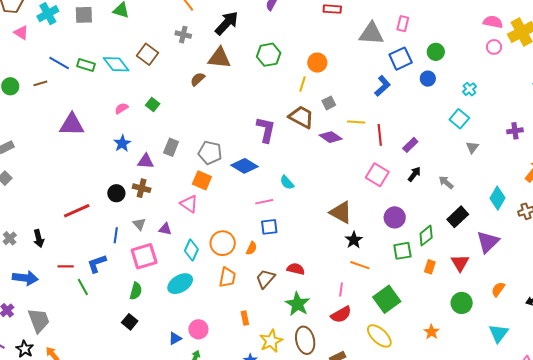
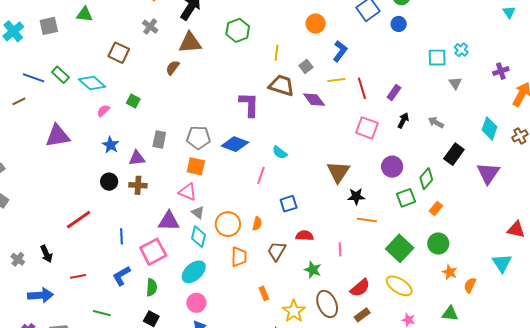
gray cross: (183, 35) -> (150, 27), turned 35
orange circle: (317, 63) -> (316, 24), moved
cyan diamond: (116, 64) -> (92, 83), moved
green rectangle: (86, 65) -> (60, 75), turned 36
blue L-shape: (383, 86) -> (340, 51), moved
cyan cross: (469, 89) -> (461, 50), moved
cyan square: (459, 119) -> (437, 58), turned -30
purple cross: (515, 131) -> (501, 71), moved
purple diamond: (331, 137) -> (314, 100), turned 30
black circle: (116, 193) -> (109, 182), moved
pink line: (264, 202) -> (261, 176), turned -48
brown triangle: (341, 212) -> (338, 172), turned 45
gray triangle: (139, 224) -> (198, 213), moved
blue square: (269, 227) -> (289, 204), moved
purple triangle: (165, 229) -> (169, 221), size x1.6
black star: (354, 240) -> (356, 196), turned -30
red triangle: (460, 263) -> (516, 230), moved, turned -36
blue L-shape: (97, 264) -> (121, 276), moved
orange rectangle: (430, 267) -> (436, 208), turned 32
green line: (83, 287) -> (102, 313), moved, turned -36
orange semicircle: (498, 289) -> (470, 285), moved
pink line: (341, 290) -> (340, 249), moved
green circle: (462, 303) -> (438, 244), moved
green star: (297, 304) -> (313, 270), size x0.7
red semicircle: (341, 315) -> (360, 288), moved
pink circle: (198, 329) -> (196, 303), moved
cyan triangle: (499, 333) -> (502, 263), moved

